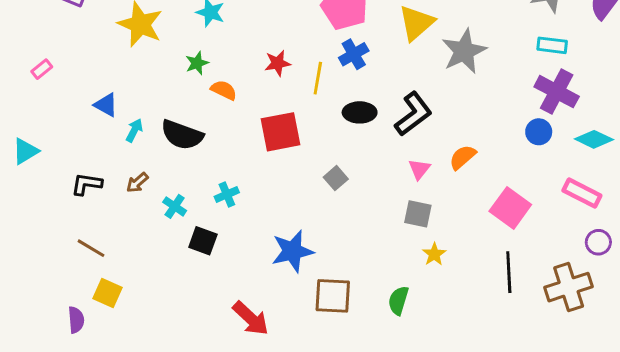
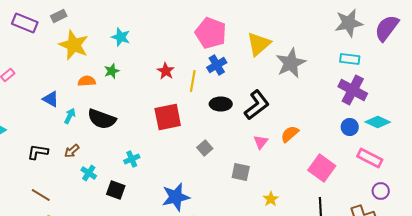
red star: (278, 63) -> (166, 71), turned -30
orange semicircle: (224, 90) -> (87, 81), moved, turned -30
blue circle: (539, 132) -> (350, 127), moved
cyan cross: (175, 206) -> (89, 173), moved
gray square: (418, 214) -> (241, 172), moved

